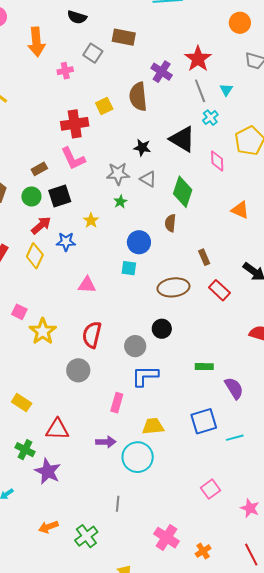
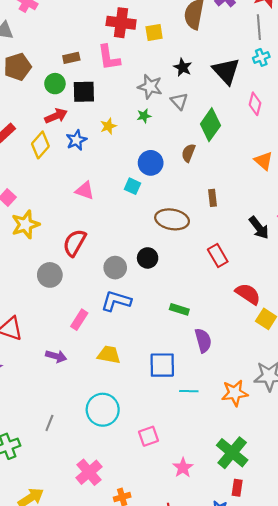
yellow square: (104, 106) -> (154, 32), moved
blue star: (66, 242) -> (76, 140), turned 30
red rectangle: (219, 290) -> (218, 256), moved
cyan circle: (138, 457) -> (103, 410), moved

